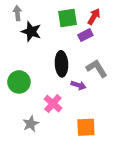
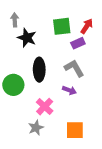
black ellipse: (61, 64) -> (39, 70), moved
gray L-shape: (97, 68) -> (74, 68), moved
gray star: (31, 124) -> (36, 128), moved

